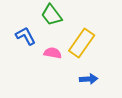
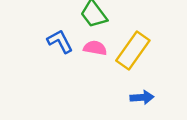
pink semicircle: (53, 53) -> (95, 48), moved

